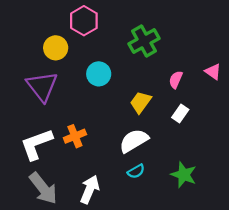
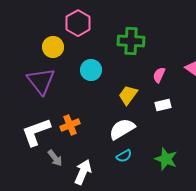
green cross: (144, 41) -> (131, 41), turned 32
white rectangle: (180, 114) -> (163, 105), turned 42
gray arrow: (43, 188) -> (55, 158), moved, size x0.6

